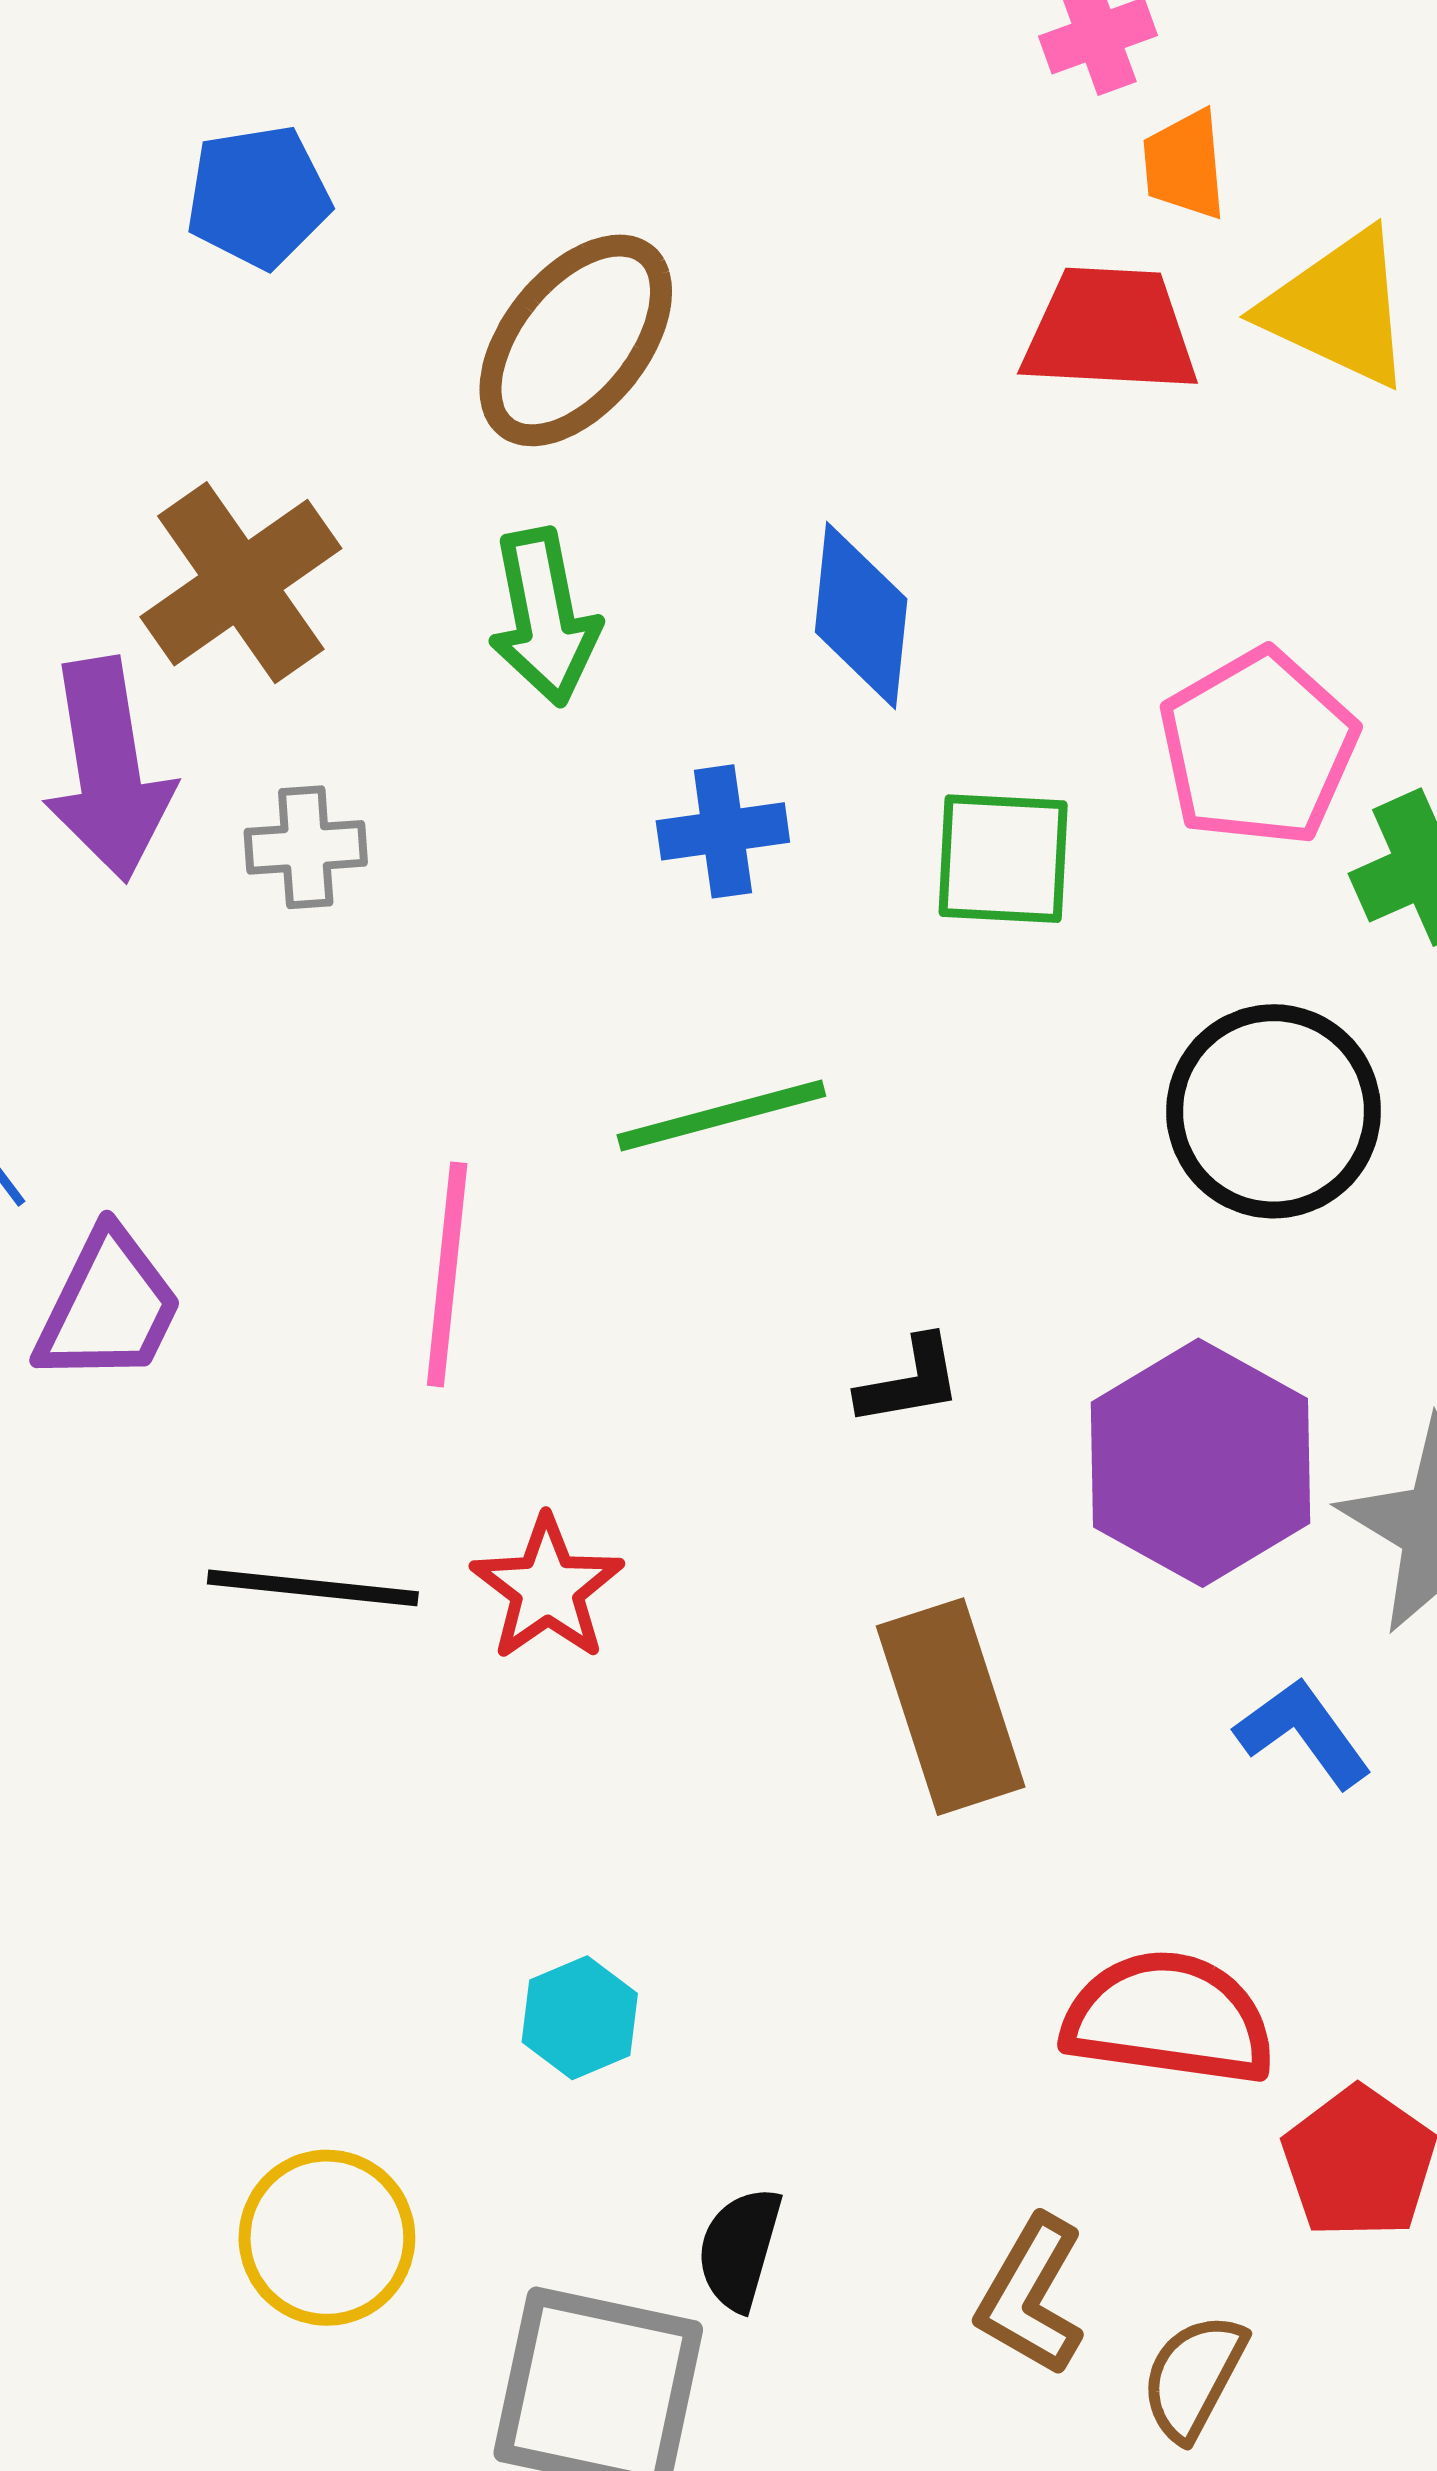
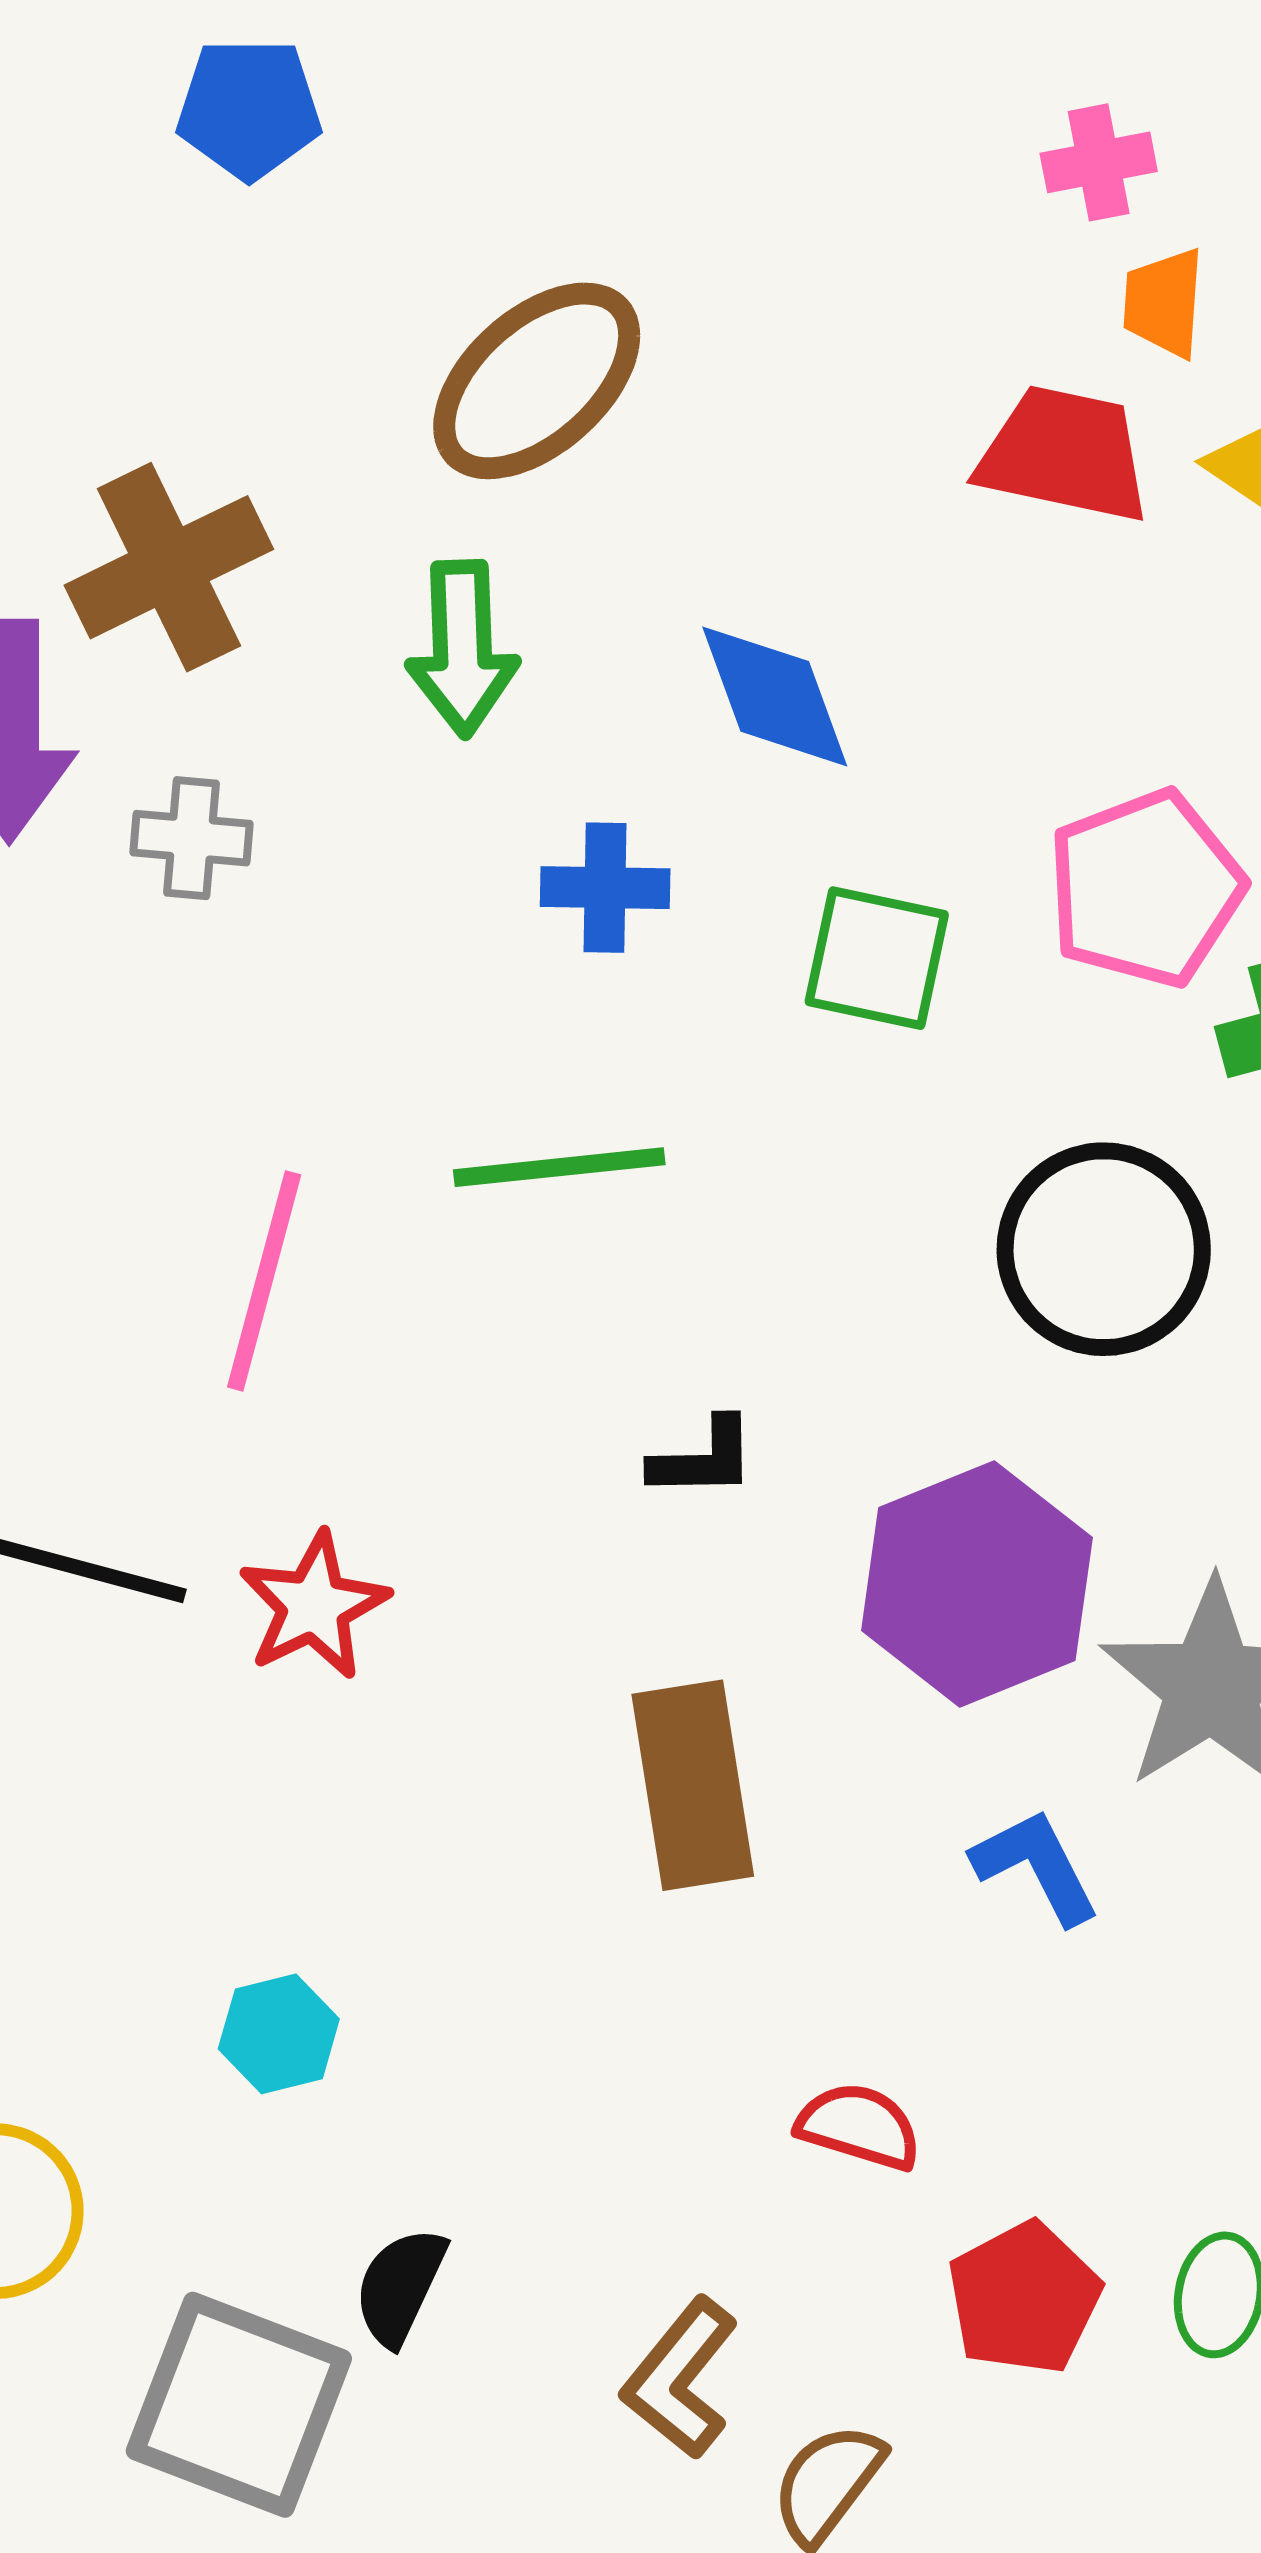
blue pentagon: (258, 197) -> (249, 109), moved
blue diamond: (861, 615) -> (775, 696), turned -35
red semicircle: (1169, 2018) -> (859, 2126), size x0.6

